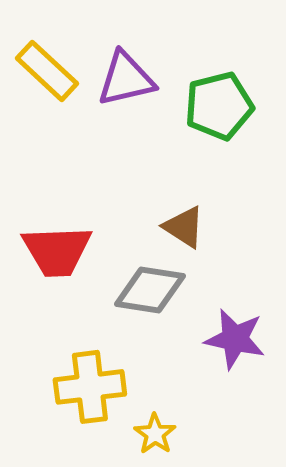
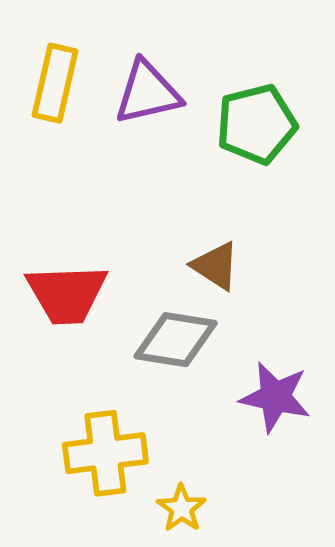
yellow rectangle: (47, 71) -> (55, 83), turned 60

